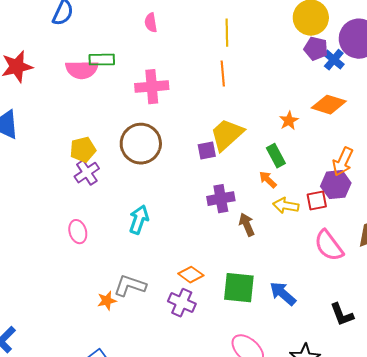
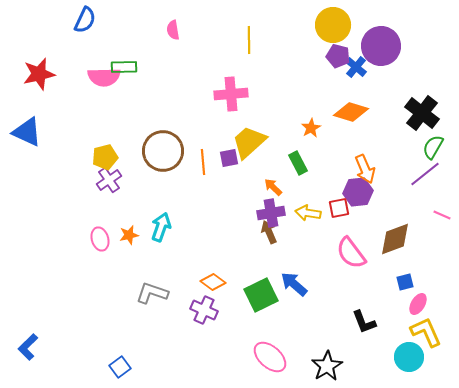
orange line: (223, 74) -> (203, 162), moved
pink cross: (152, 87) -> (231, 94), moved
orange arrow: (343, 162) -> (365, 169), turned -48
orange arrow: (268, 180) -> (273, 187), moved
purple cross: (221, 199) -> (271, 213), moved
green square: (239, 288) -> (261, 295), turned -32
blue arrow: (283, 294) -> (294, 284), moved
orange star: (107, 301) -> (129, 235), moved

